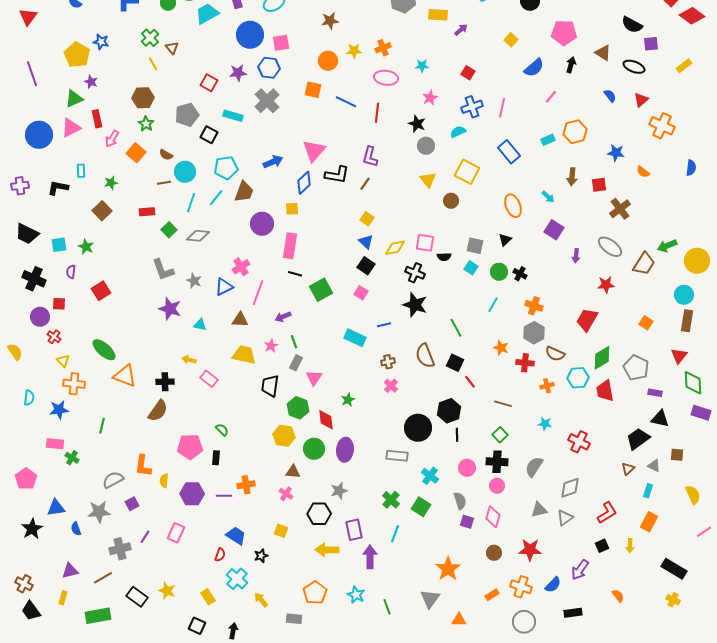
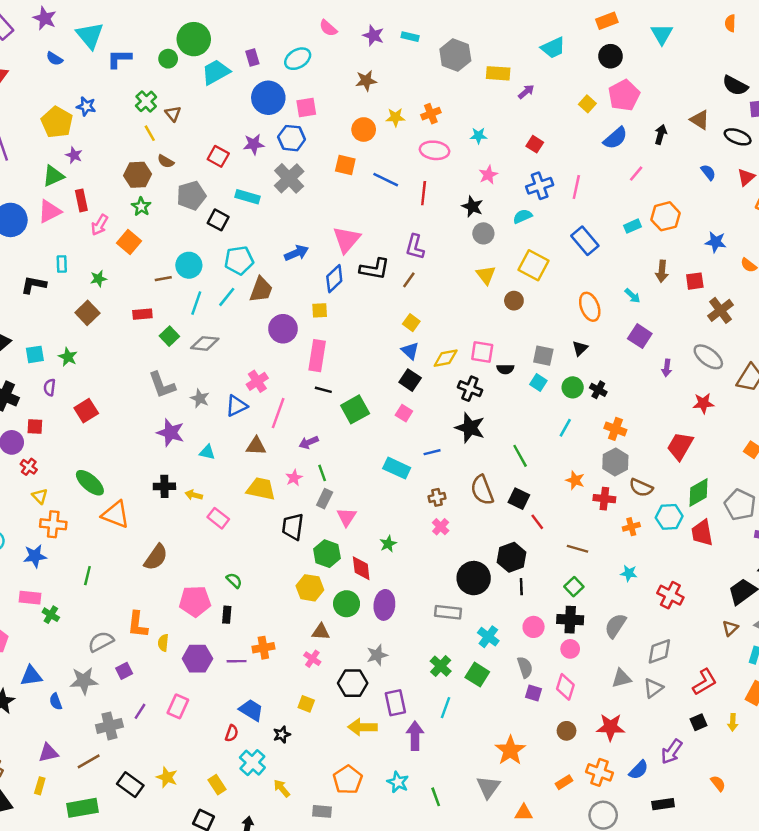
pink pentagon: (564, 33) -> (624, 95), moved, turned -30
brown semicircle: (166, 155) -> (166, 161), moved
black cross: (165, 382) -> (164, 486), moved

